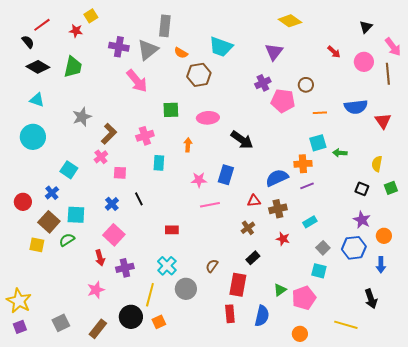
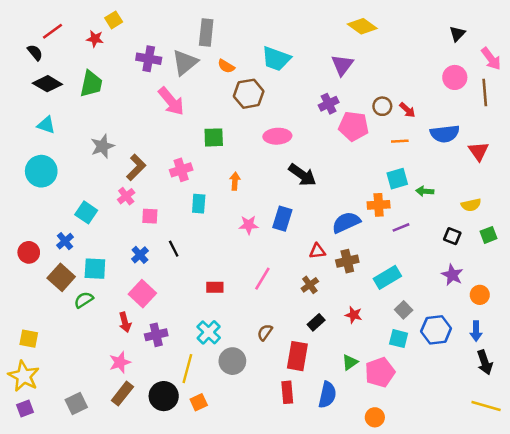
red arrow: (334, 52) -> (407, 110), moved
pink ellipse: (208, 118) -> (277, 136), moved
yellow semicircle: (377, 164) -> (471, 205), turned -112
purple line: (307, 186) -> (401, 227), moved
pink line: (210, 205) -> (262, 279), moved, turned -48
cyan rectangle: (310, 222) -> (387, 277), size x1.5
red star: (283, 239) -> (354, 315), moved
yellow square: (37, 245) -> (29, 339), moved
blue hexagon: (354, 248) -> (436, 330), moved
black arrow: (371, 299) -> (485, 362), moved
yellow line: (346, 325) -> (486, 406), moved
brown rectangle: (98, 329) -> (122, 394), moved

